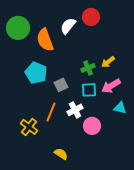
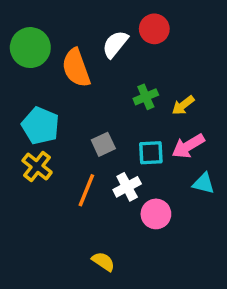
green cross: (88, 68) -> (146, 97), moved
cyan pentagon: (36, 73) -> (40, 126), moved
yellow cross: (29, 127) -> (37, 166), moved

